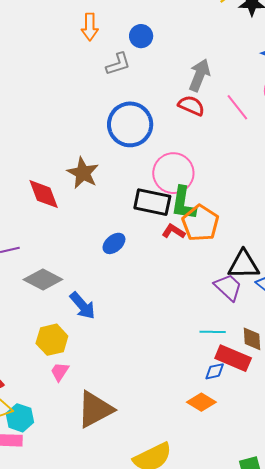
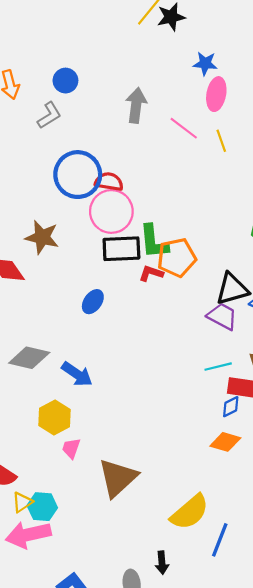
red semicircle: (191, 106) -> (109, 182), moved
pink circle: (173, 173) -> (111, 211), moved
orange pentagon: (200, 223) -> (177, 258), turned -30

